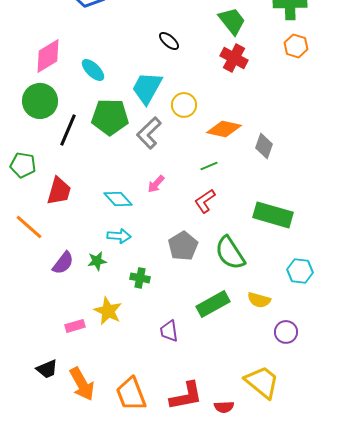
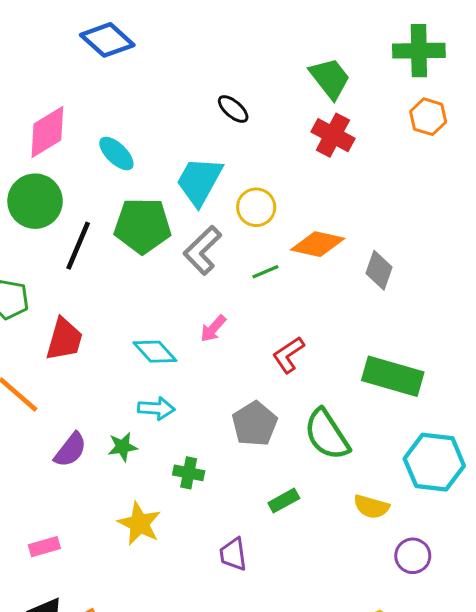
green line: (209, 166) -> (265, 272), moved
cyan hexagon: (300, 271) -> (434, 462), size x1.5
green rectangle: (213, 304) -> (284, 501), moved, size x0.6
pink rectangle: (75, 326) -> (44, 547), moved

